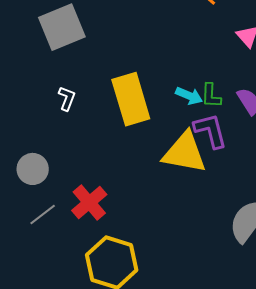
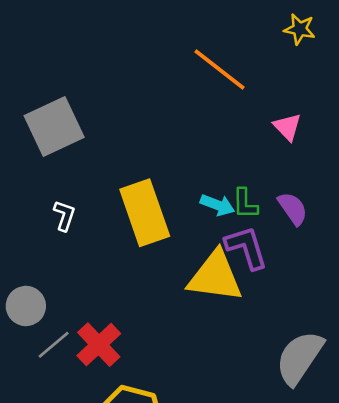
gray line: (43, 214) -> (54, 345), moved

